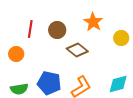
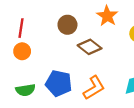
red line: (30, 29) -> (21, 28), moved

